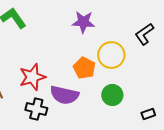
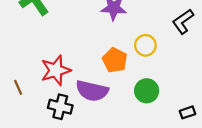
yellow circle: (111, 55) -> (145, 45), size x0.7

